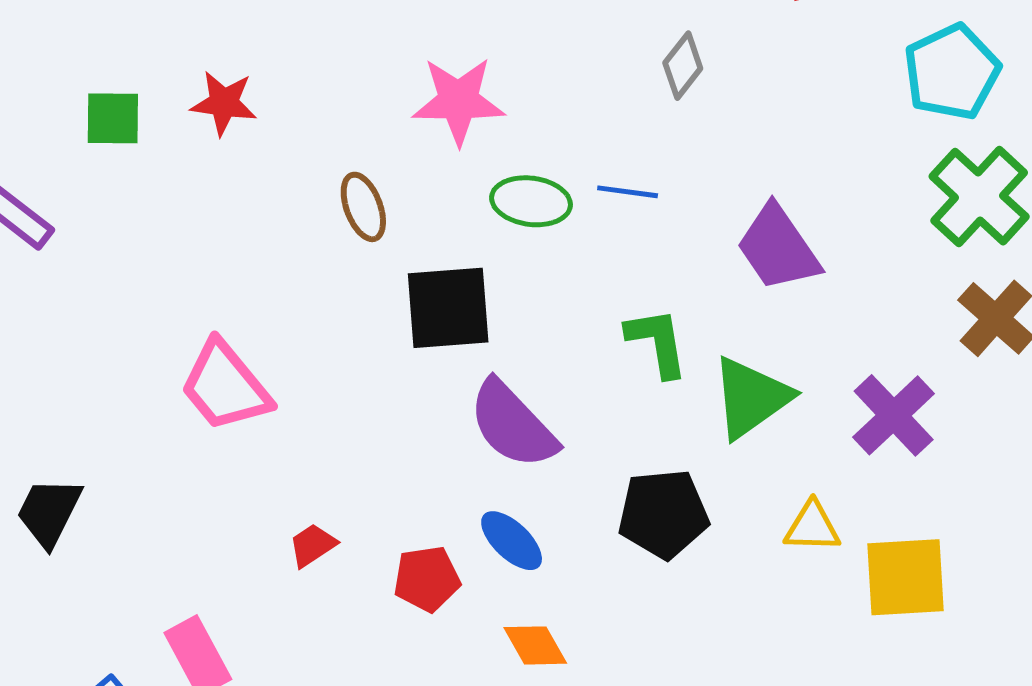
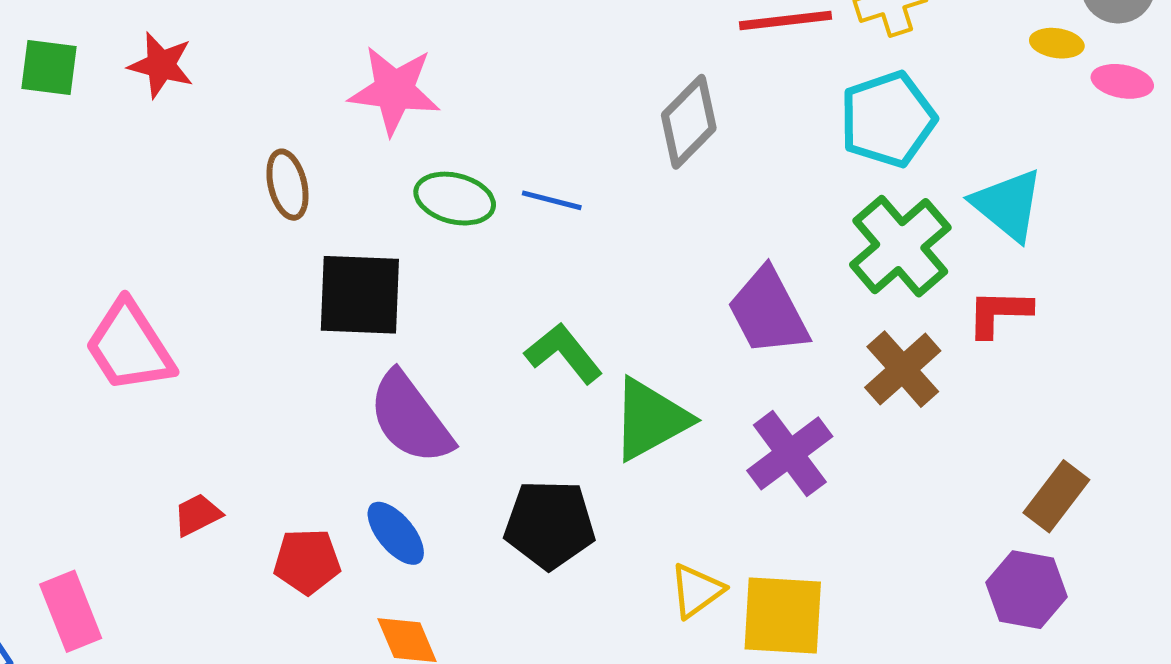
gray diamond: (683, 66) -> (689, 122), moved, size x1.4
purple trapezoid: (778, 248) -> (768, 312), moved
green L-shape: (657, 342) -> (564, 353), turned -36
yellow triangle: (812, 527) -> (696, 591), moved, turned -44

